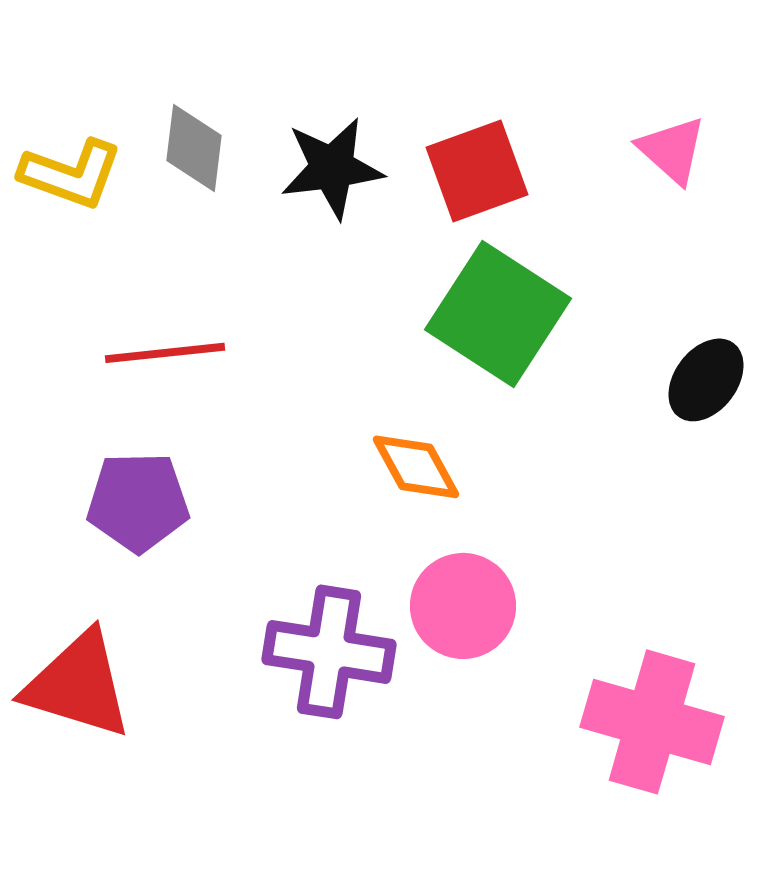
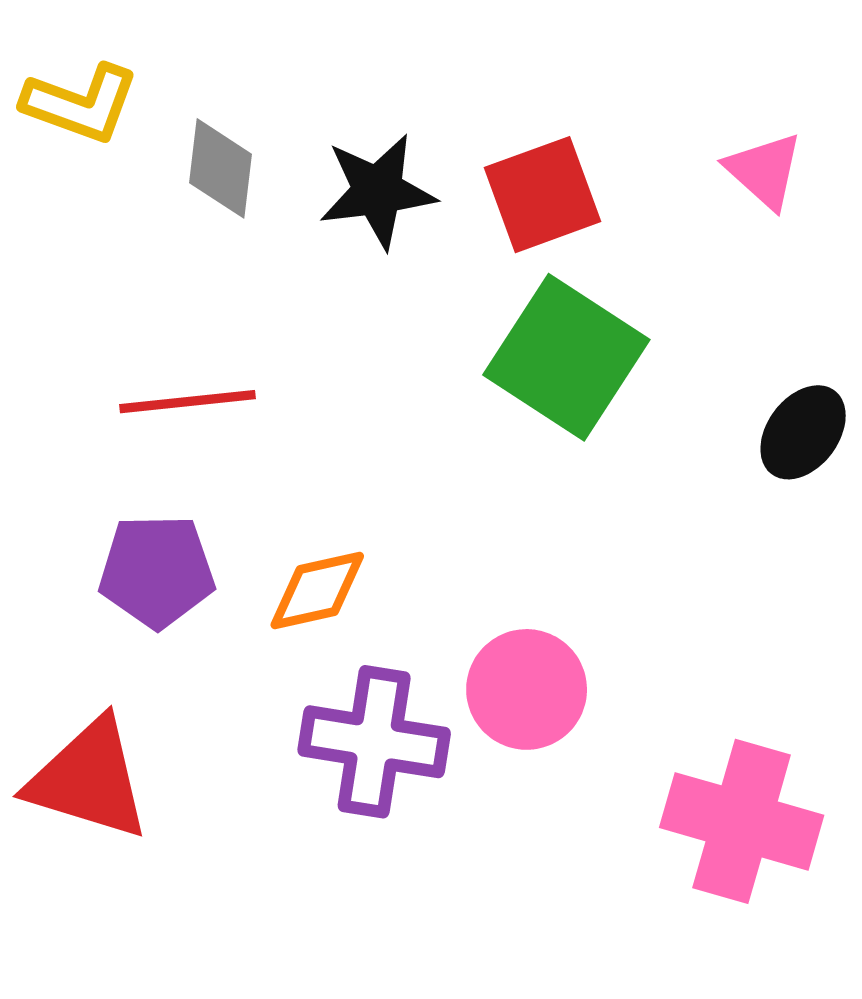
yellow L-shape: (71, 174) -> (81, 104), moved
orange diamond: (416, 467) -> (317, 590), moved, turned -74

